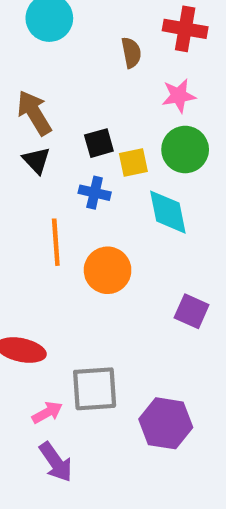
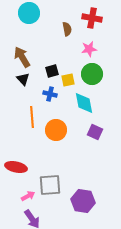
purple square: (192, 311) -> (95, 132), moved

